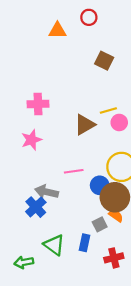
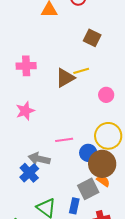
pink cross: (38, 104) -> (26, 66), moved
yellow line: (108, 111) -> (81, 71), moved
brown triangle: (85, 125) -> (65, 78), moved
gray square: (100, 224) -> (88, 189), size x1.5

